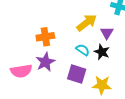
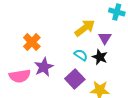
orange cross: (45, 37) -> (32, 42), moved, turned -36
purple square: (77, 74) -> (75, 79), turned 30

